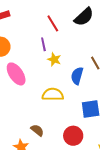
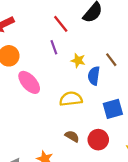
yellow star: (54, 59) -> (78, 60), moved
brown semicircle: (37, 130) -> (72, 136), moved

